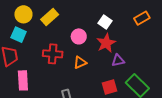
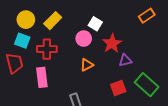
white square: (105, 22) -> (95, 24), moved
red cross: (53, 54) -> (47, 49), moved
pink rectangle: (23, 80) -> (42, 77), moved

